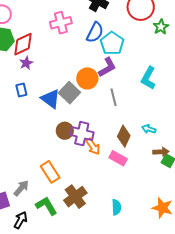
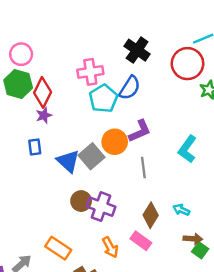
cyan pentagon: (112, 43) -> (103, 99), moved
red diamond: (23, 44) -> (43, 92), turned -45
orange arrow: (93, 146) -> (110, 247), moved
orange rectangle: (50, 172) -> (58, 248), turned -30

